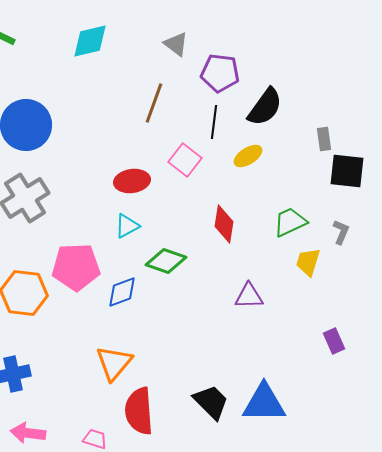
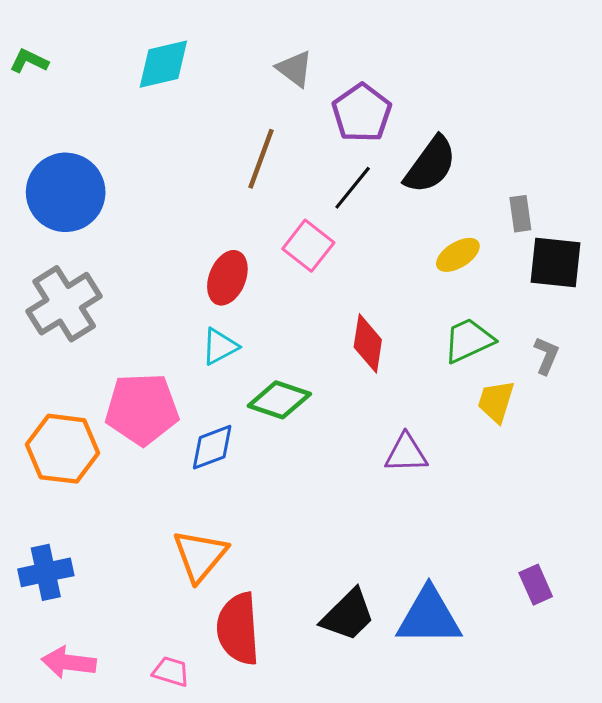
purple pentagon: (220, 73) -> (362, 113), turned 30
black line: (214, 122) -> (353, 188), turned 32
yellow ellipse: (248, 156) -> (458, 255), moved
red ellipse: (132, 181) -> (227, 278), turned -60
purple rectangle: (334, 341) -> (536, 585), moved
black trapezoid: (211, 402) -> (348, 615), turned 90

